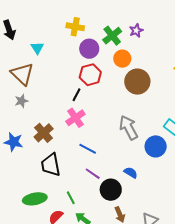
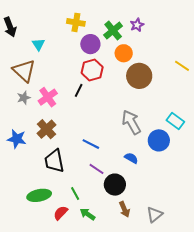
pink cross: (75, 118) -> (48, 97), moved
blue semicircle: (131, 173) -> (131, 158), moved

